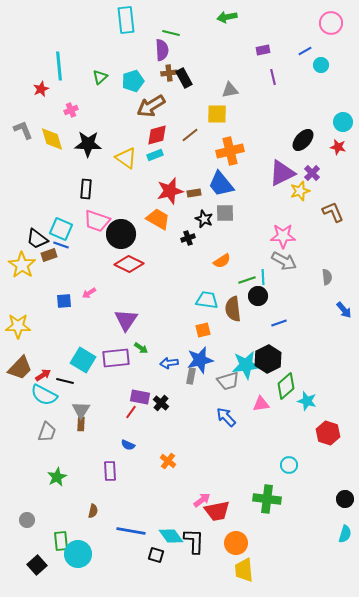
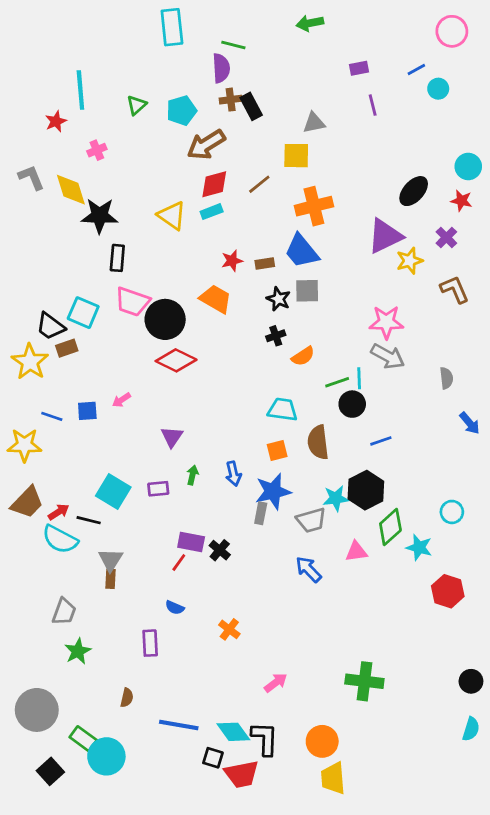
black star: (88, 144) -> (100, 216), moved
purple cross: (312, 173) -> (446, 237), moved
red star: (170, 191) -> (232, 261), size x0.6
black cross: (188, 238) -> (276, 336), moved
blue line: (61, 245) -> (52, 416), moved
brown semicircle: (233, 309) -> (318, 442), moved
purple triangle: (126, 320) -> (172, 437), size x0.7
green arrow: (141, 348) -> (192, 475), turned -112
purple rectangle: (116, 358) -> (158, 489), size x0.6
blue arrow: (169, 363) -> (233, 474), moved, turned -96
cyan star: (246, 365) -> (336, 498), size x0.7
gray trapezoid: (47, 432) -> (64, 612), moved
cyan circle: (289, 465) -> (452, 512), moved
red trapezoid: (217, 511) -> (242, 774), moved
gray circle: (27, 520) -> (37, 710), size x2.0
green rectangle: (61, 541) -> (83, 739), turned -48

